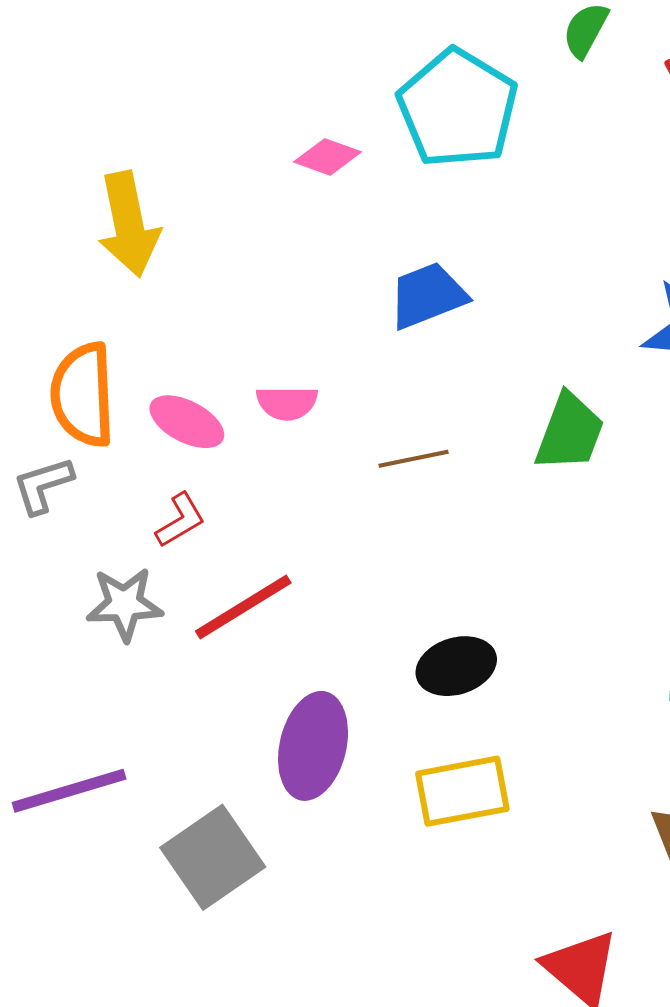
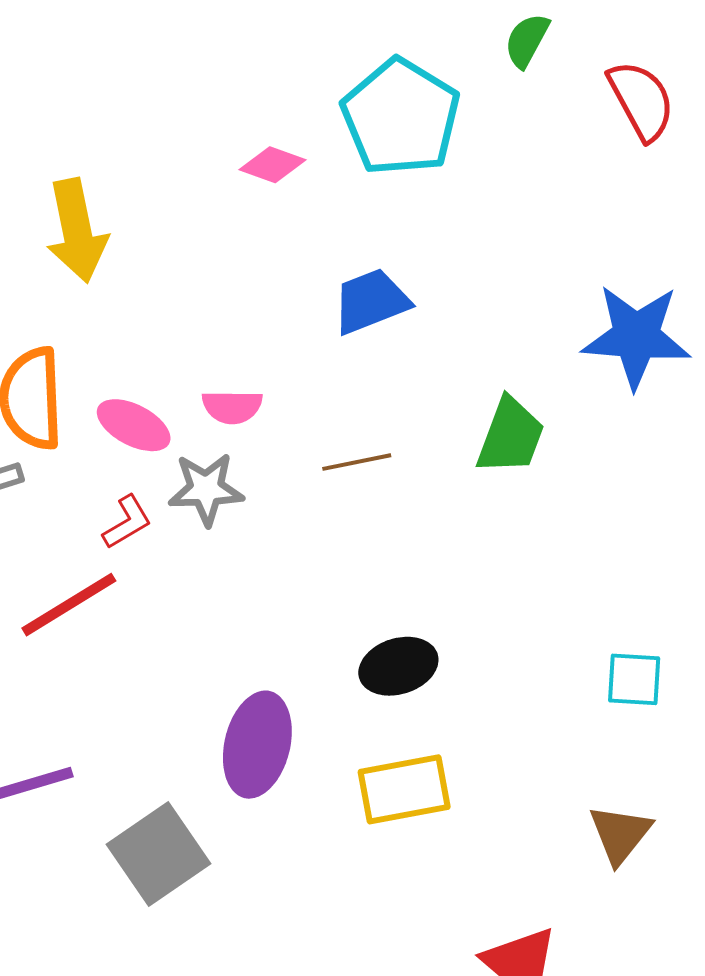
gray star: (124, 604) -> (206, 489), moved
red line: (243, 607) -> (69, 605), moved

